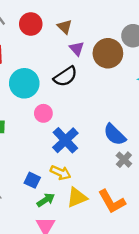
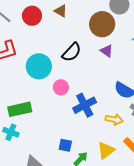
purple triangle: (77, 49) -> (107, 51), moved
blue cross: (65, 140) -> (85, 105), turned 30
yellow arrow: (61, 173) -> (114, 119), moved

